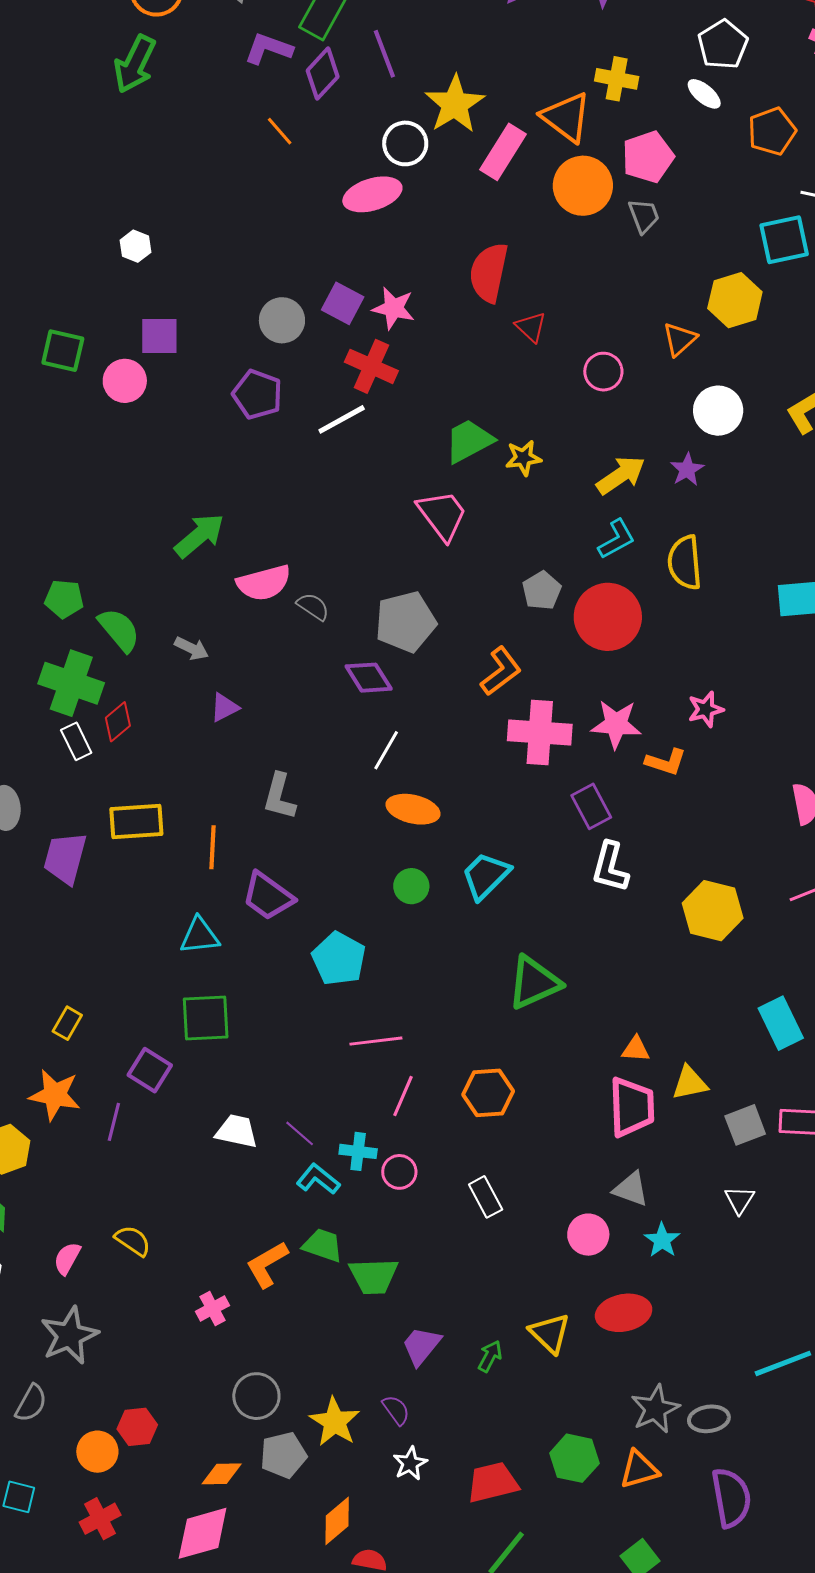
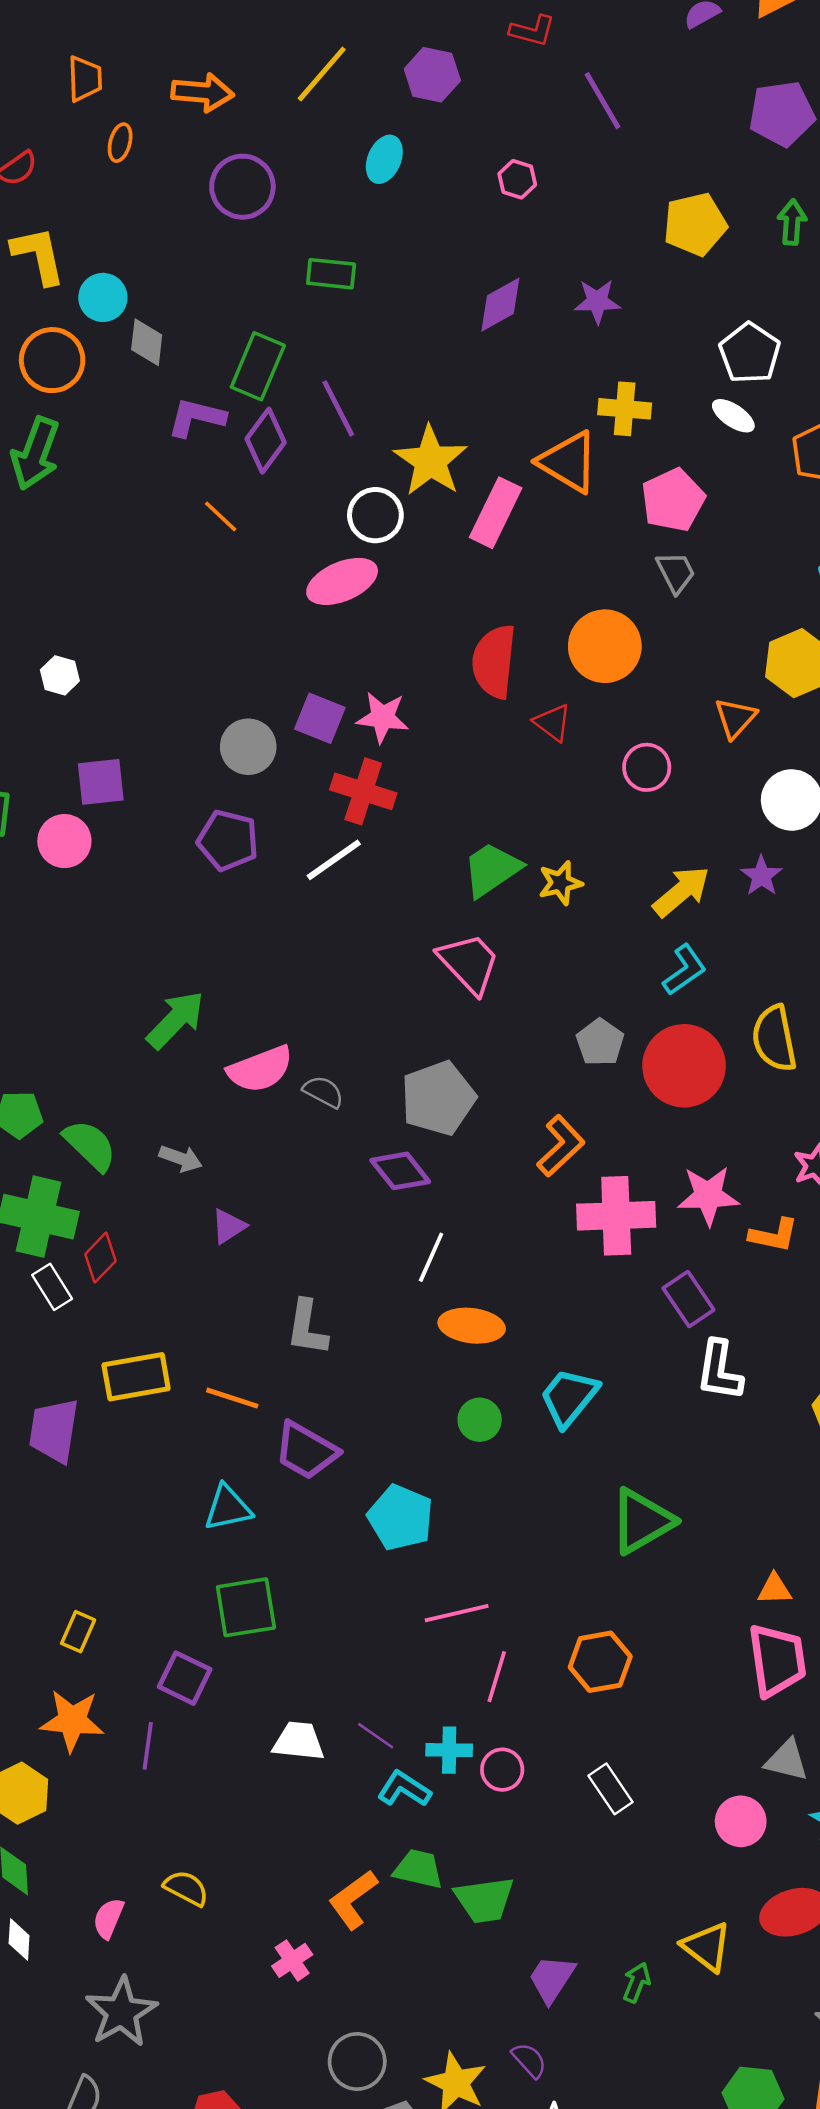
orange circle: (583, 186) -> (605, 646), moved
yellow semicircle: (685, 563) -> (774, 1038), moved
orange line: (213, 847) -> (232, 1398), turned -69

